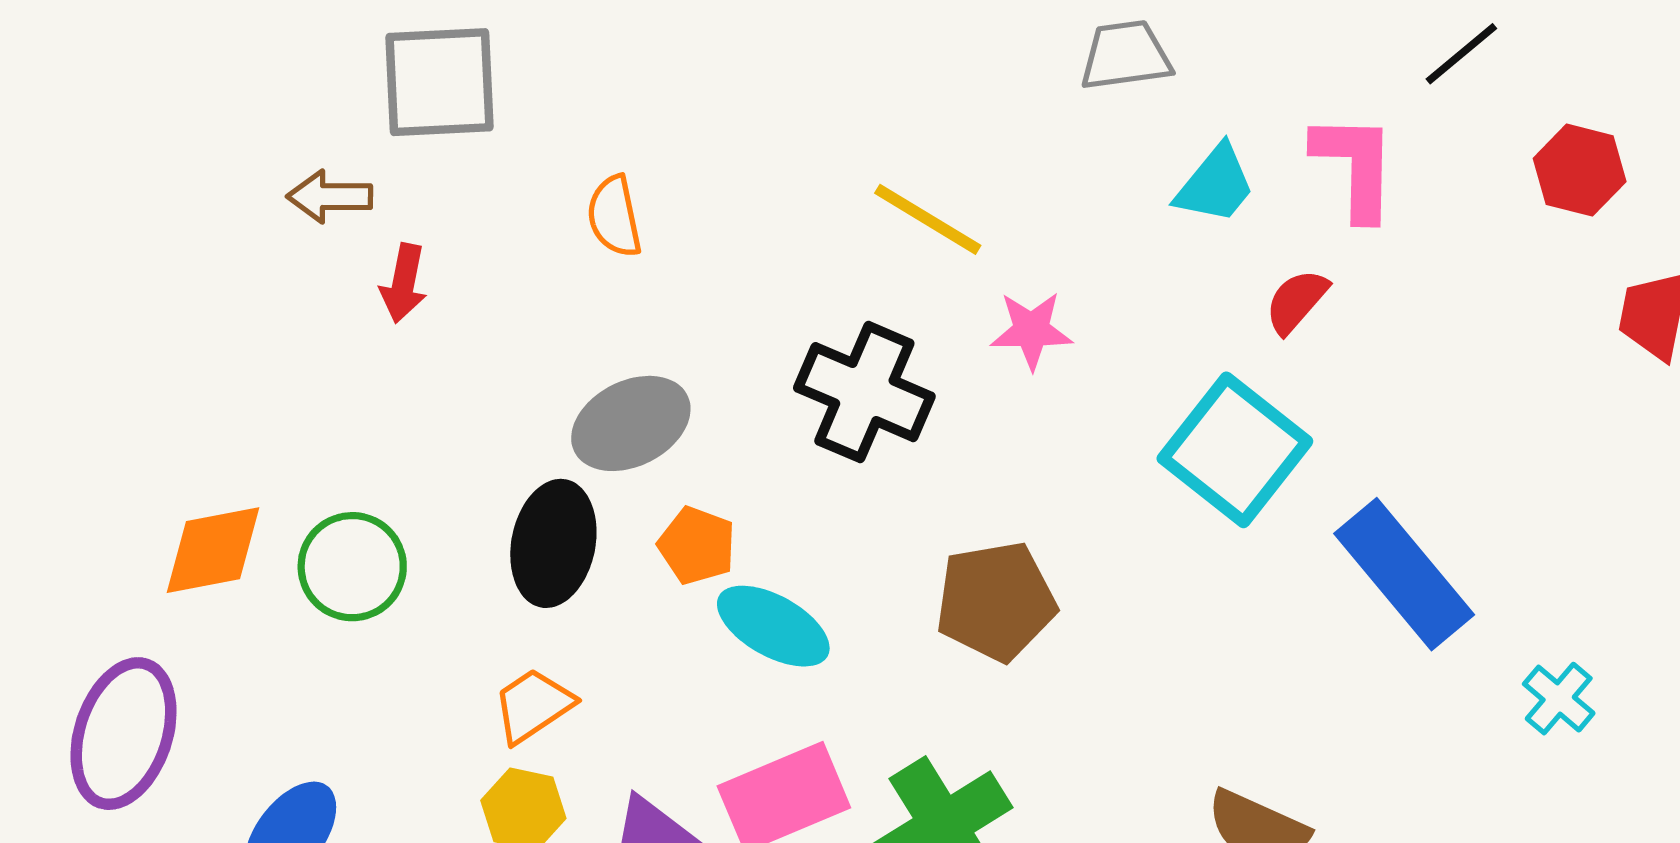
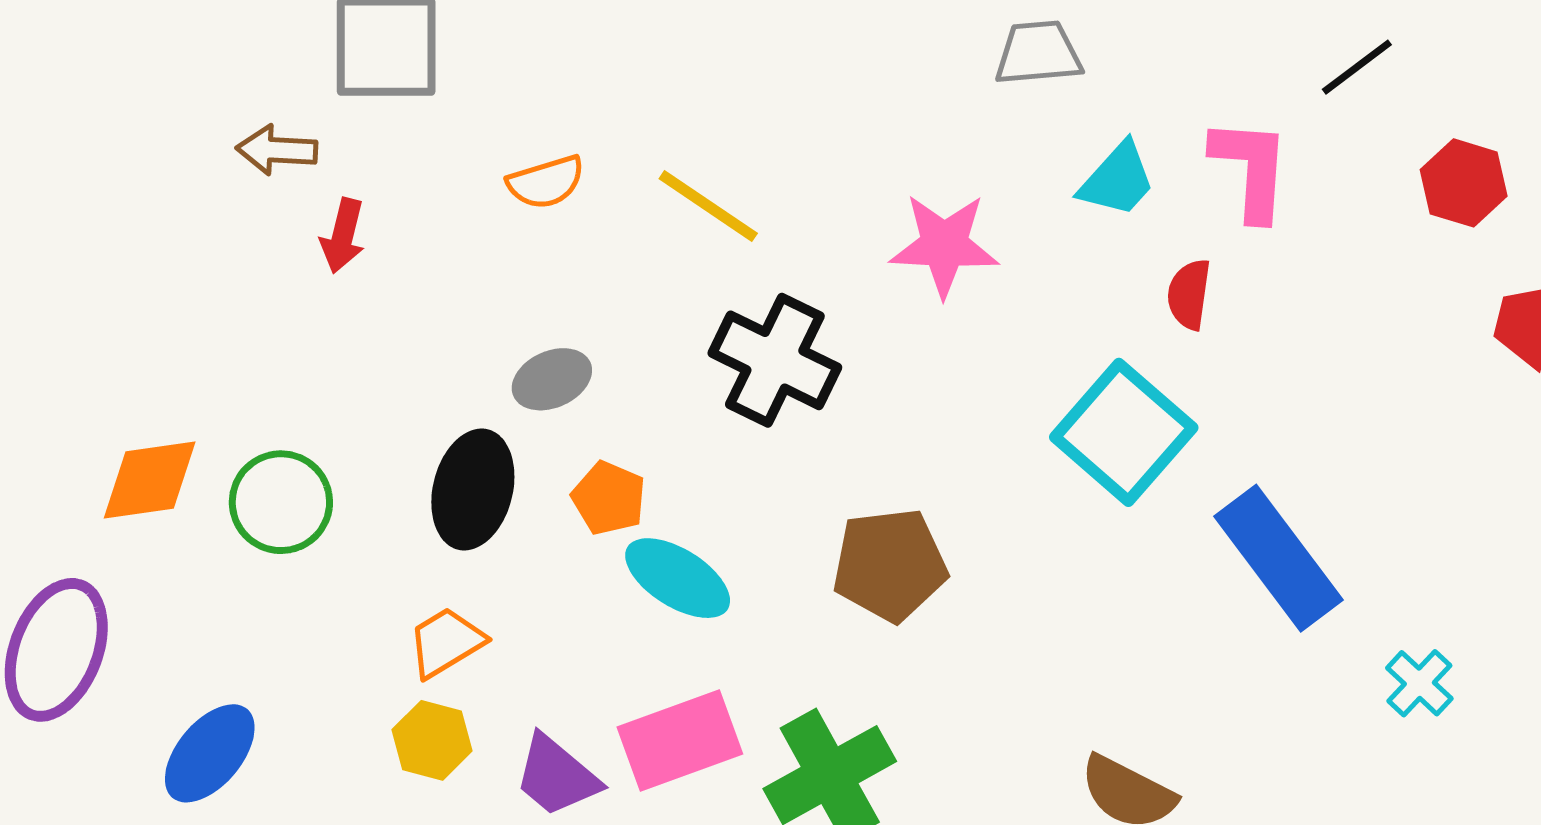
orange semicircle: (614, 216) -> (546, 182), turned -98
yellow line: (928, 219) -> (708, 206), moved
red semicircle: (1296, 301) -> (1189, 294), turned -36
pink star: (1031, 330) -> (944, 245), moved, size x1.4
gray ellipse: (631, 423) -> (552, 379), size x0.7

